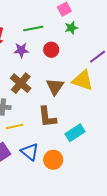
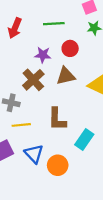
purple star: (21, 50) -> (43, 55), moved
brown triangle: (55, 87) -> (66, 76), moved, turned 36
cyan rectangle: (75, 133) -> (84, 140), turned -30

